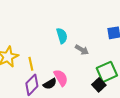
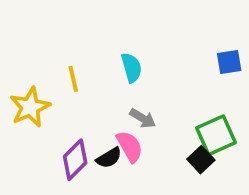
gray arrow: (82, 50) -> (143, 118), moved
yellow line: (31, 64) -> (73, 79), moved

